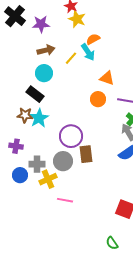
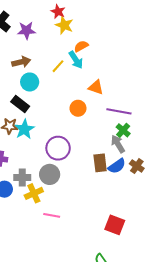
brown arrow: (46, 50) -> (21, 62), moved
orange circle: (98, 99) -> (78, 108), moved
brown rectangle: (86, 154) -> (100, 163), moved

